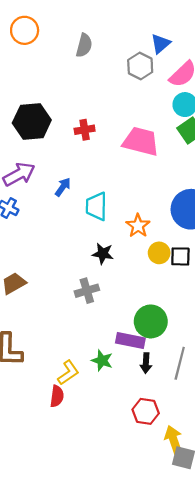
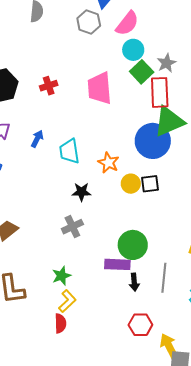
pink trapezoid: (141, 141) -> (99, 88), turned -100
green star: (102, 360) -> (61, 276), moved, turned -30

